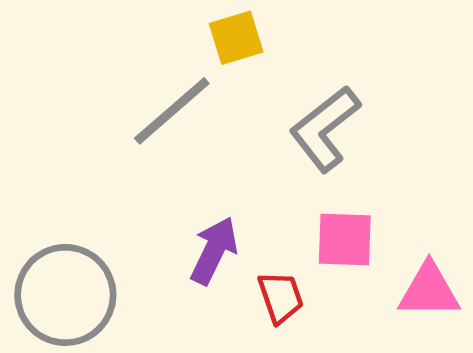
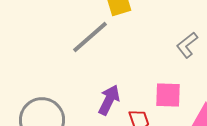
gray L-shape: (325, 129) -> (187, 45), moved, size x0.7

